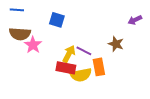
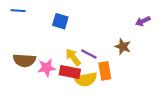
brown semicircle: (20, 34) -> (24, 60), moved
pink star: (33, 45) -> (47, 68), moved, turned 30
yellow arrow: (69, 54) -> (73, 57), turned -66

